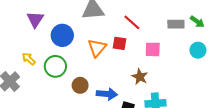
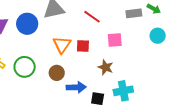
blue circle: (62, 35) -> (27, 24), moved
red square: (120, 43) -> (83, 46), moved
brown circle: (80, 85) -> (57, 73), moved

